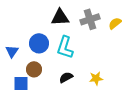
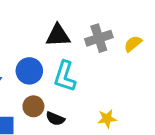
brown circle: (34, 69) -> (33, 106), moved
black semicircle: (66, 77) -> (55, 119), moved, turned -128

